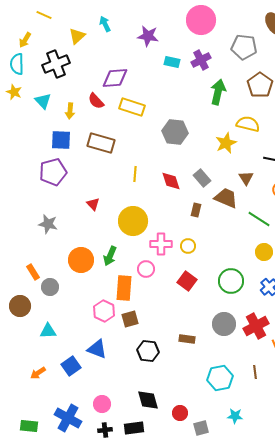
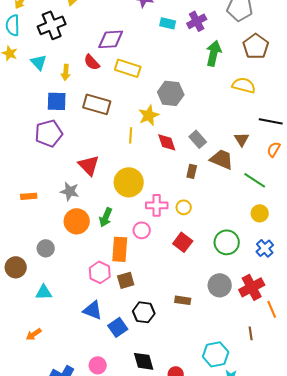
yellow star: (226, 143) -> (149, 115), moved
red triangle: (93, 204) -> (89, 165), size x1.6
gray star: (48, 224) -> (70, 191), moved
orange rectangle: (33, 272) -> (29, 196), moved, turned -63
blue square: (71, 366) -> (118, 327), moved
cyan hexagon: (220, 378) -> (216, 354), moved

